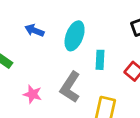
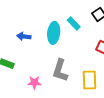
cyan rectangle: (100, 60) -> (74, 23), moved, turned -32

